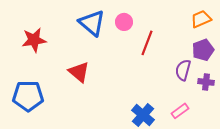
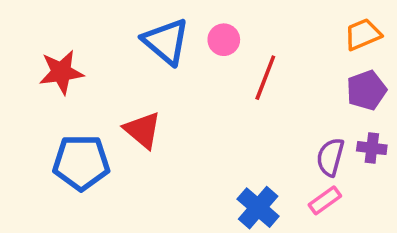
purple semicircle: (183, 70) -> (330, 157), moved
blue pentagon: (28, 96) -> (81, 162), moved

